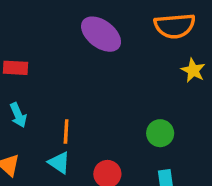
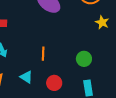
orange line: (66, 132) -> (43, 54), moved

